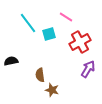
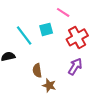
cyan line: (28, 23) -> (24, 35), moved
purple arrow: (88, 69) -> (75, 66), moved

